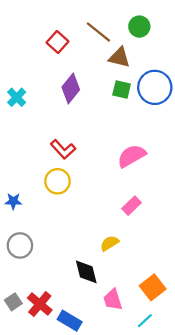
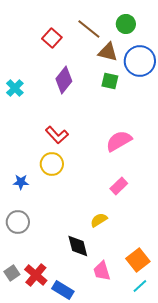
blue circle: (155, 87) -> (140, 61), moved
blue star: (13, 201) -> (21, 182), moved
cyan line: (145, 321) -> (140, 286), moved

